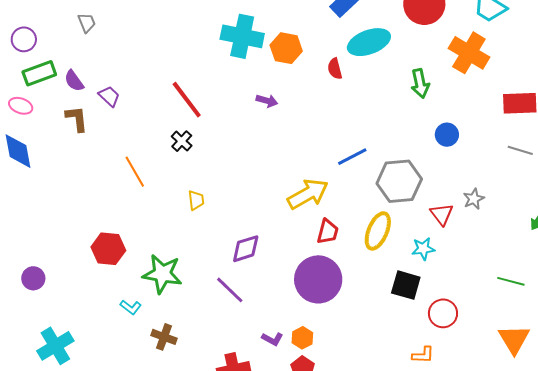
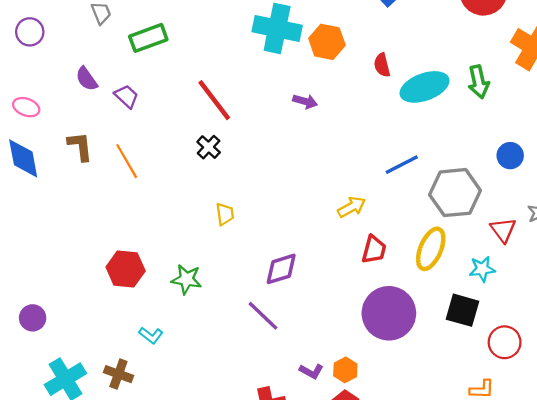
cyan ellipse: (369, 42) -> (424, 87), moved
green rectangle: (39, 73) -> (148, 38), moved
brown L-shape: (77, 119) -> (80, 146), moved
blue circle: (447, 135) -> (510, 156), moved
orange line: (135, 172) -> (127, 161), moved
yellow arrow: (308, 194) -> (352, 207), size x0.6
green star: (162, 274) -> (186, 279), moved, size x0.7
purple circle: (33, 278) -> (33, 318), moved
purple circle: (318, 279) -> (389, 313), moved
brown cross: (164, 337) -> (118, 374), moved

